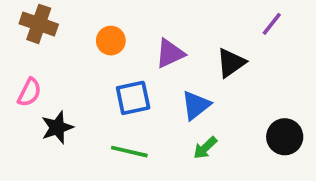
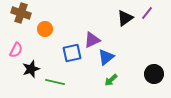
orange circle: (111, 41) -> (45, 29), moved
purple triangle: (170, 54) -> (92, 40), moved
black triangle: (231, 63) -> (125, 18), moved
green line: (129, 152) -> (55, 82), moved

